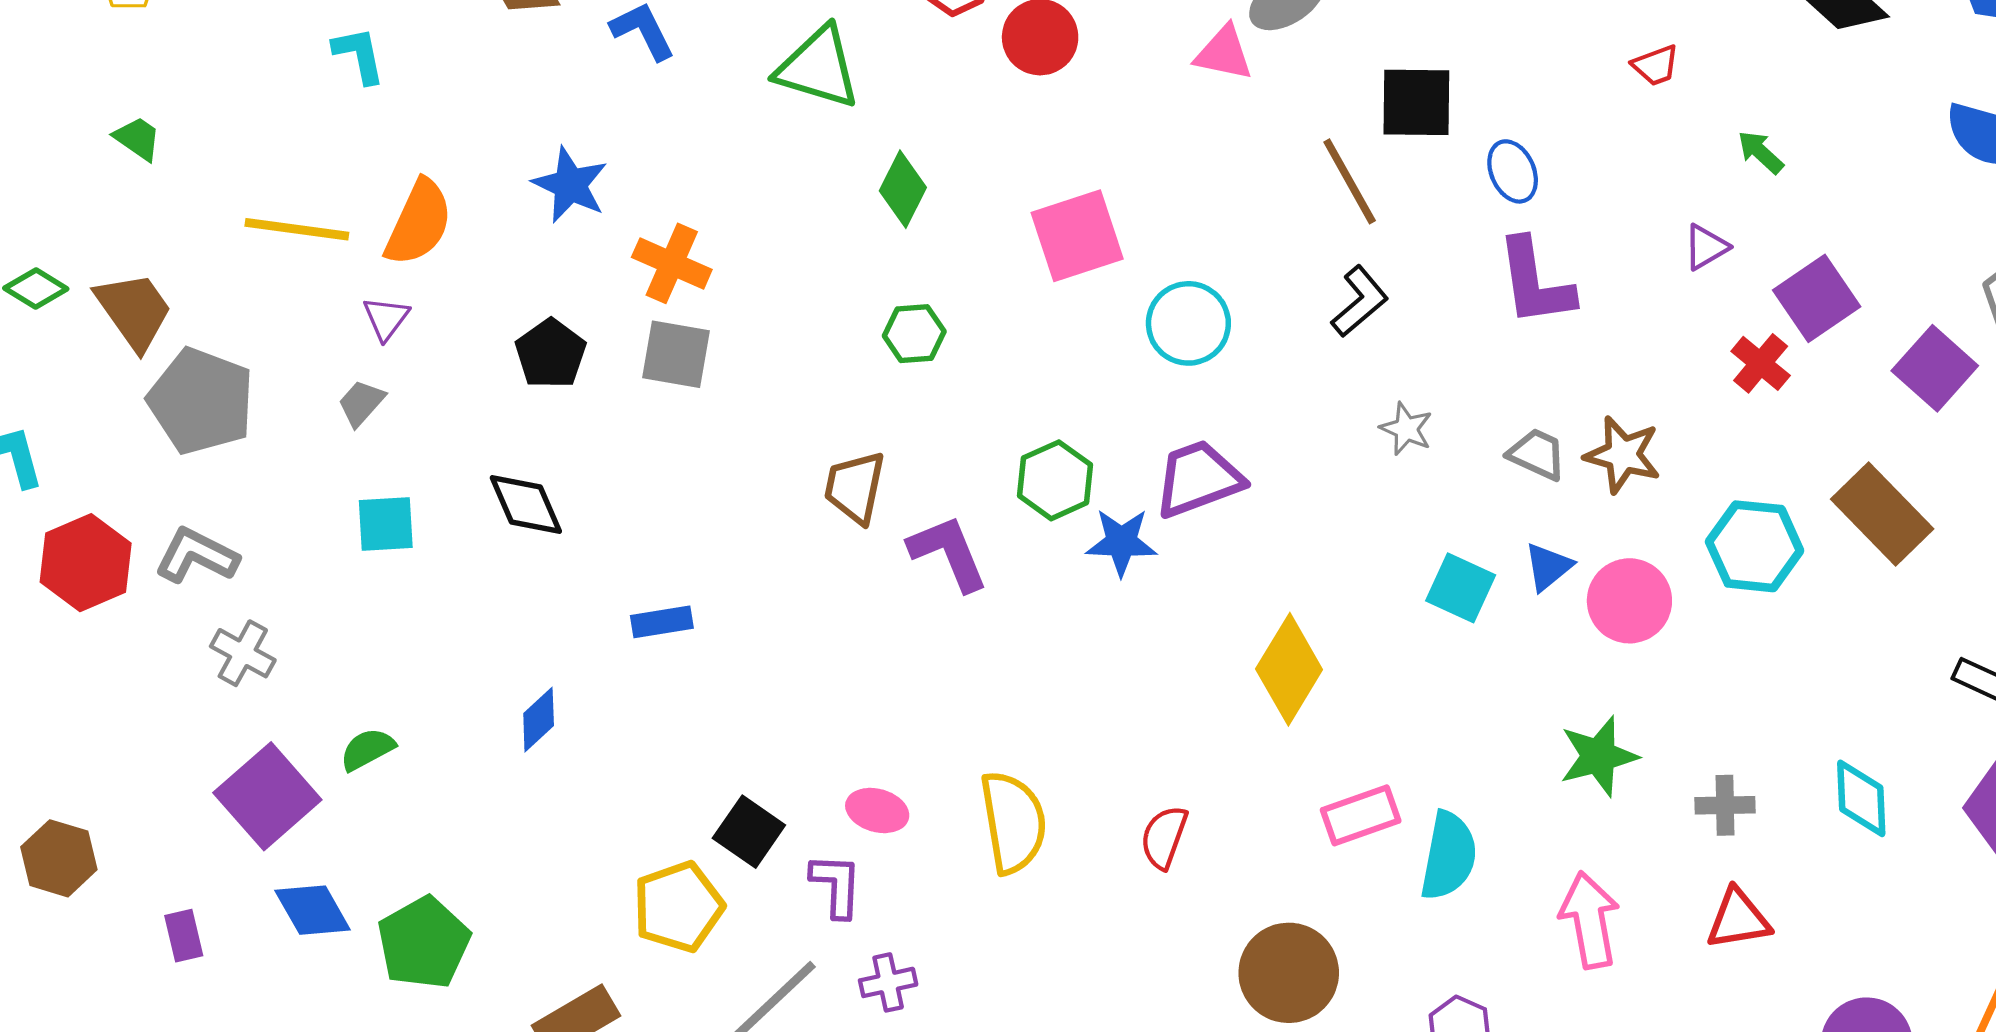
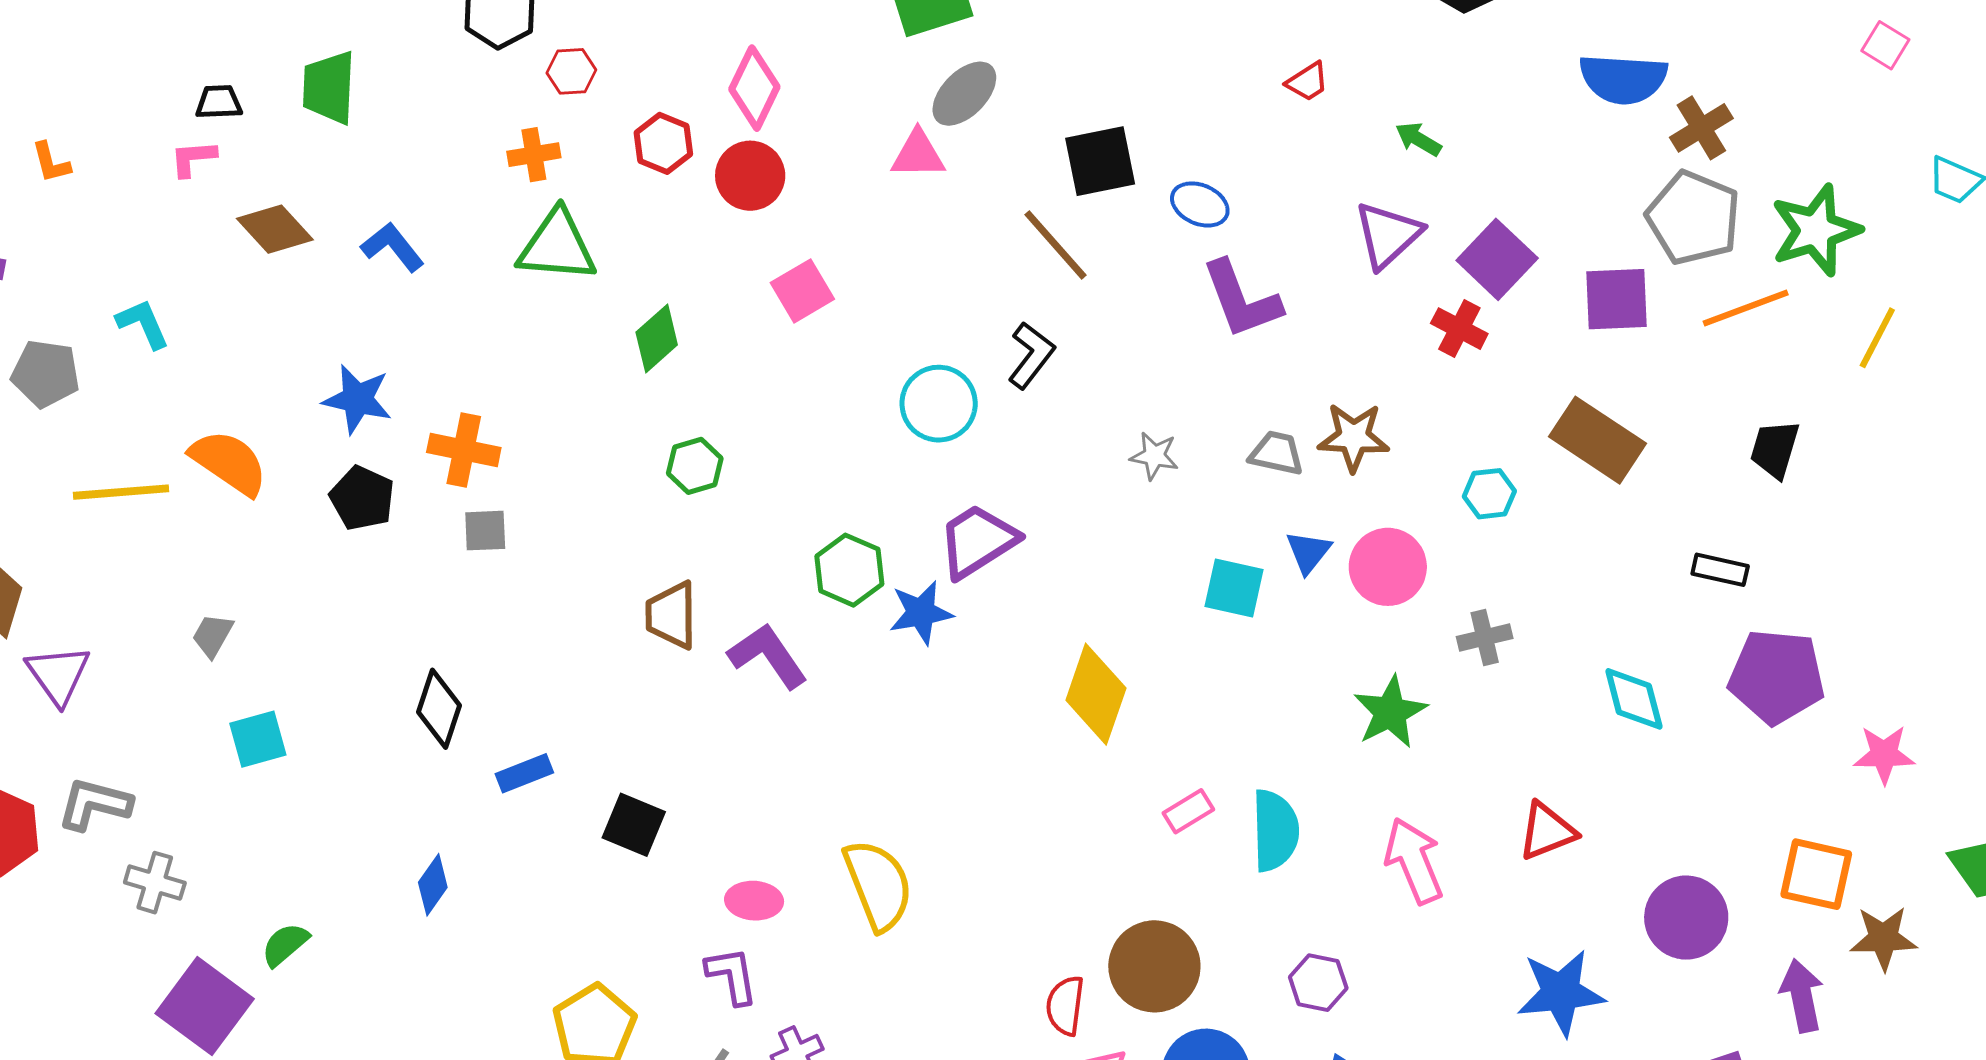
blue ellipse: (1513, 171) -> (1200, 204), turned -30
green diamond: (903, 189) -> (657, 339), turned 34
orange semicircle: (419, 223) -> (229, 462), turned -68
pink square: (1077, 236) -> (802, 291), moved, size x0.7
purple triangle: (1706, 247) -> (1388, 235), size x1.6
black L-shape: (1360, 301) -> (1031, 355), moved
purple triangle: (386, 318) -> (58, 675), moved, size x1.5
black pentagon: (551, 354) -> (362, 498), moved
gray square: (676, 354) -> (485, 531), size x0.7
purple square: (1935, 368) -> (1617, 299), turned -32
gray pentagon: (201, 401) -> (46, 374), moved, size x0.7
black diamond: (526, 504) -> (439, 709), moved, turned 54
cyan hexagon: (1755, 546) -> (1489, 494), size x0.6
gray cross: (1725, 805) -> (1485, 637), moved
pink rectangle: (1361, 815) -> (1188, 811), size x0.7
black square: (749, 832) -> (634, 825), moved
red semicircle: (1164, 837) -> (1065, 1006), moved

